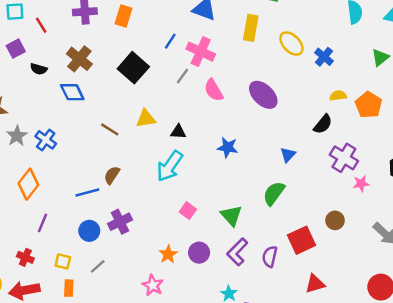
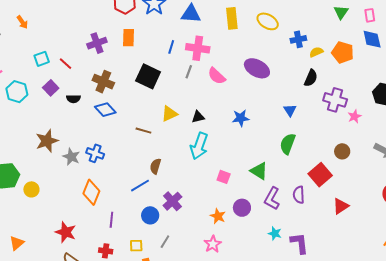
blue cross: (324, 57) -> (298, 39), moved, turned -35
pink star: (153, 285) -> (213, 244), turned 30

